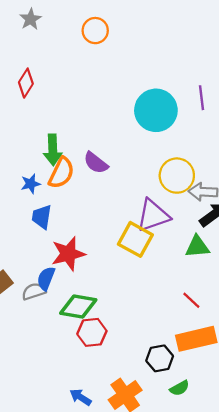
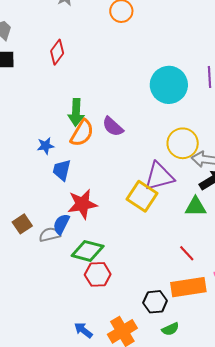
blue star: (31, 184) -> (46, 146), moved

